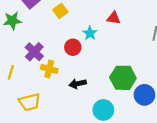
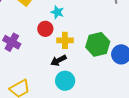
yellow cross: (49, 69) -> (65, 40), moved
cyan circle: (103, 110) -> (65, 81), moved

